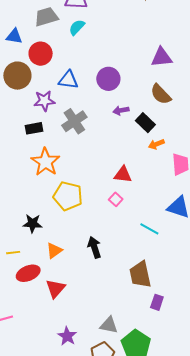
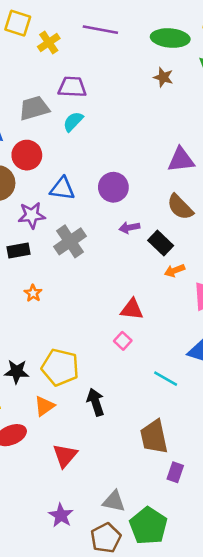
orange star: (45, 162) -> (33, 293), size x0.5
yellow pentagon: (68, 196) -> (60, 367), moved
red triangle: (55, 289) -> (65, 456), moved

